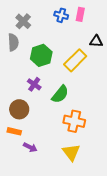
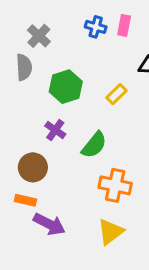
yellow rectangle: (75, 60) -> (117, 94), size x0.6
purple arrow: (30, 147) -> (49, 224), size x1.5
yellow triangle: (71, 152) -> (111, 232), turned 30

